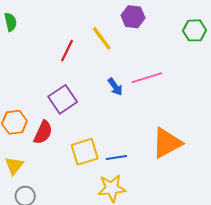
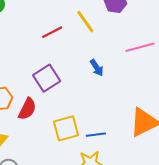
red line: (67, 51) -> (52, 32), turned 35
pink line: (147, 78) -> (140, 47), moved

